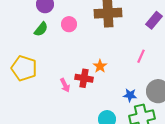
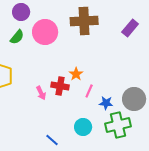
pink circle: (69, 24) -> (45, 32), size x1.6
pink line: (141, 56) -> (89, 91), moved

